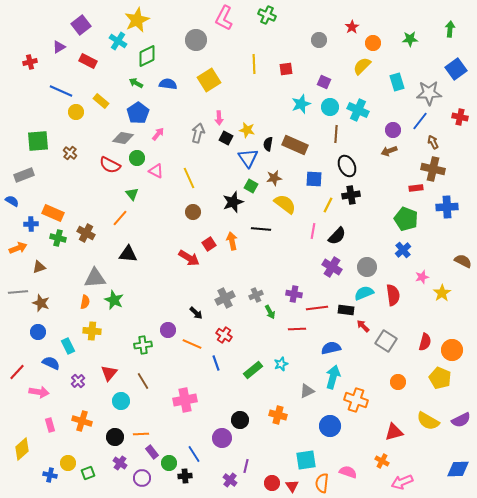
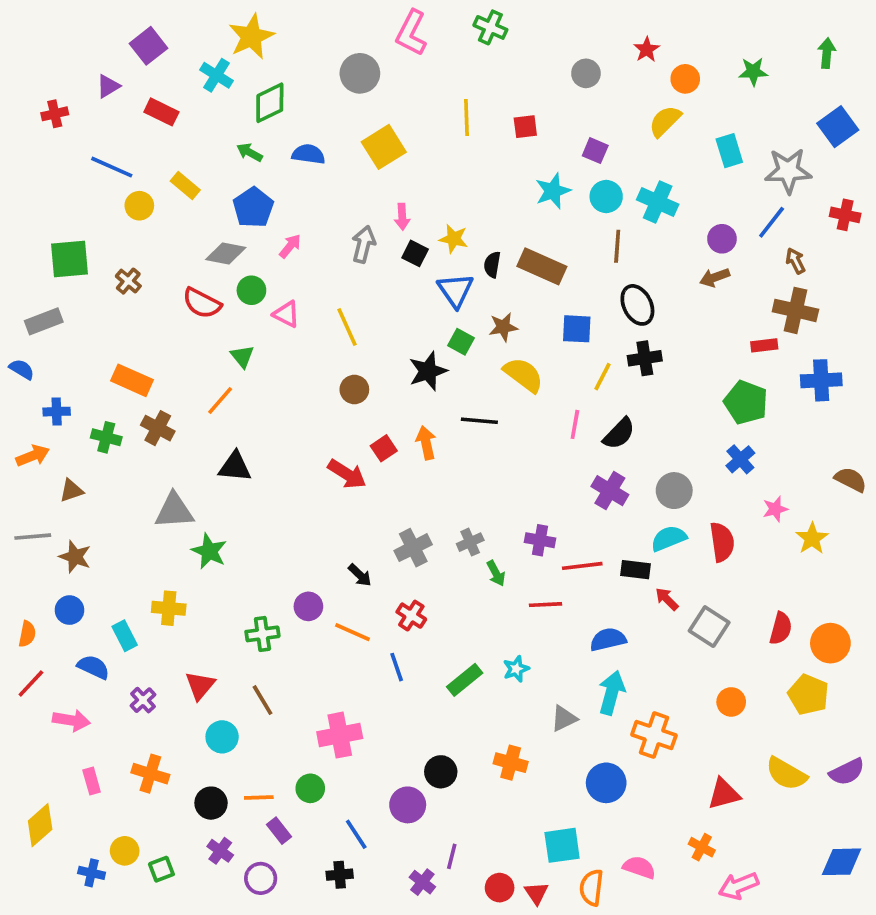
orange rectangle: (53, 213) -> (132, 380), moved
orange semicircle: (85, 302) -> (27, 634), moved
green circle: (169, 463) -> (310, 788), moved

